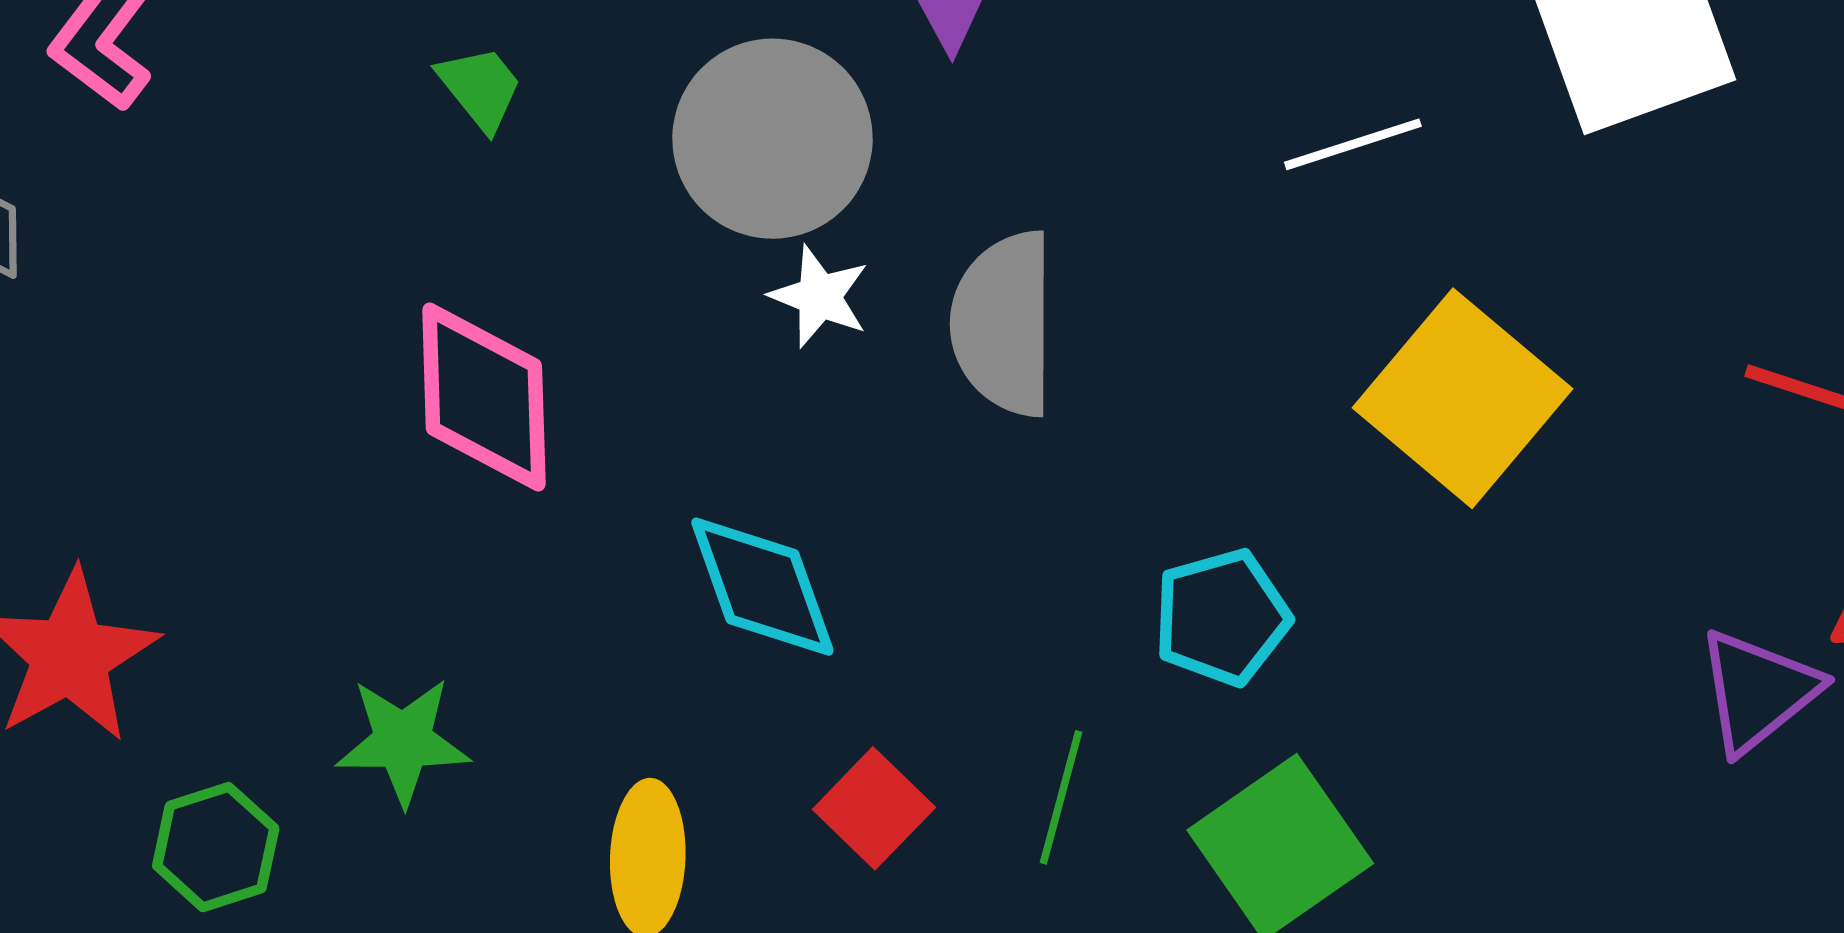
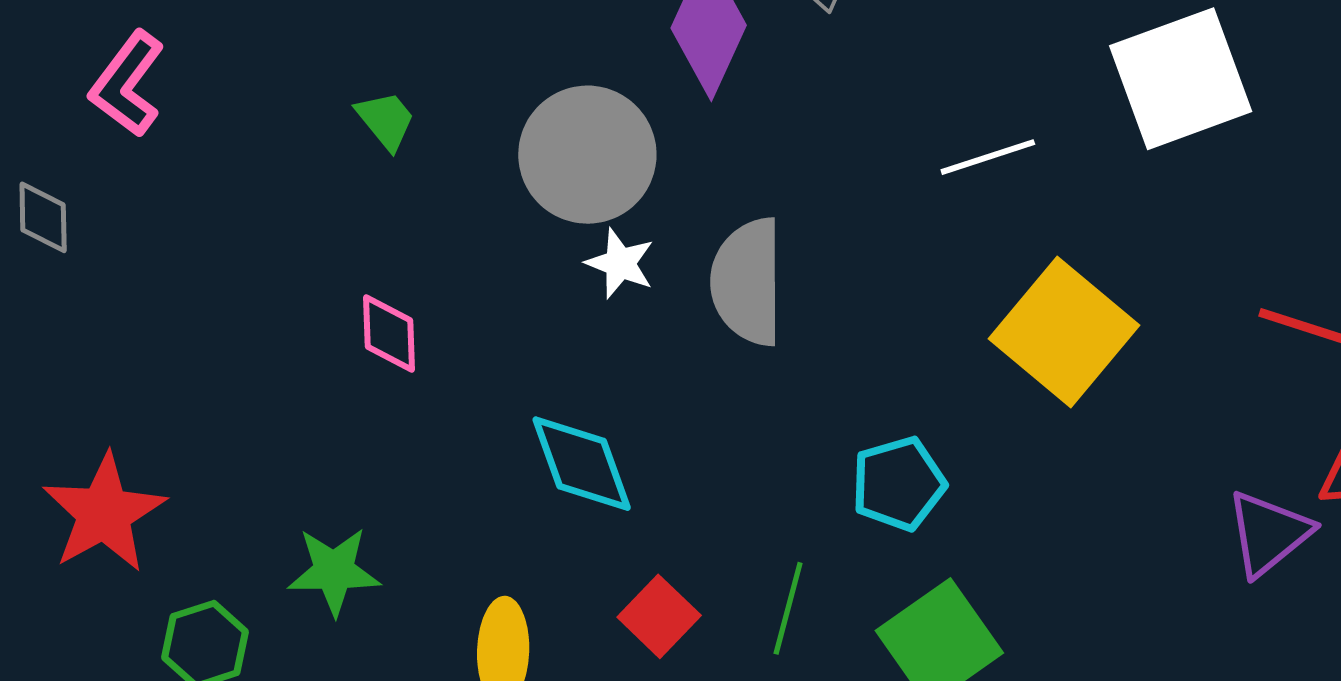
pink diamond: (484, 397) -> (389, 333), size x0.6

